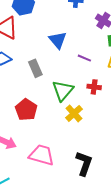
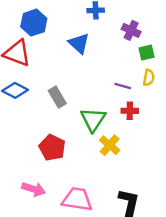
blue triangle: (58, 40) -> (79, 43), moved
purple line: (84, 58) -> (123, 86), moved

